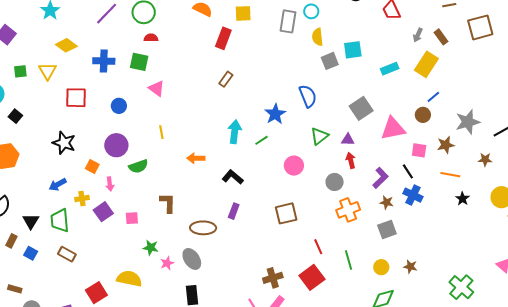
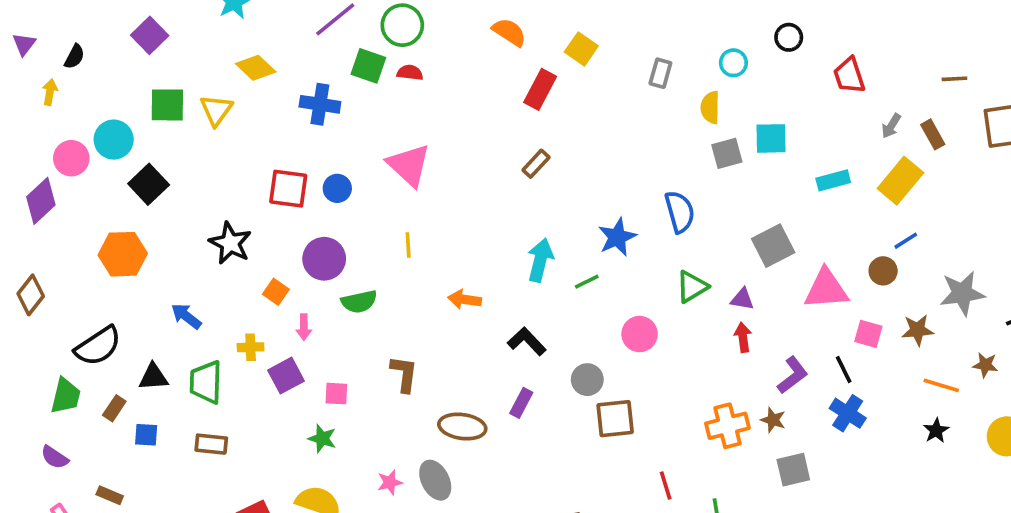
cyan circle: (311, 11) -> (733, 63), moved
yellow square: (243, 13) -> (581, 49), turned 30
gray rectangle: (288, 21) -> (660, 73), size x0.7
green square: (139, 62) -> (368, 66), moved
green square: (20, 71) -> (167, 105), size x1.5
pink triangle: (156, 88) -> (409, 165), size x1.5
red square: (76, 98) -> (288, 189), moved
black square: (15, 116) -> (149, 184), size x1.5
orange line: (450, 175) -> (941, 385), moved
gray circle: (335, 182) -> (587, 380), moved
blue arrow: (58, 185) -> (186, 316), moved, turned 60
brown star: (387, 202) -> (773, 420), moved
black triangle: (31, 221) -> (153, 377), turned 48
green star: (151, 248) -> (322, 438), moved
blue square: (31, 253) -> (146, 435), turned -32
brown rectangle: (67, 254) -> (211, 444), turned -30

